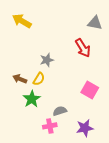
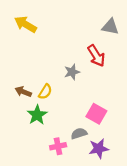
gray star: (47, 60) -> (72, 72), moved
pink square: (90, 90) -> (96, 114), moved
gray semicircle: (60, 111) -> (79, 133), moved

